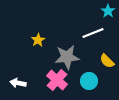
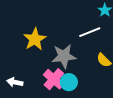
yellow star: (38, 40) -> (35, 39), size x1.6
cyan circle: (89, 81) -> (69, 82), moved

